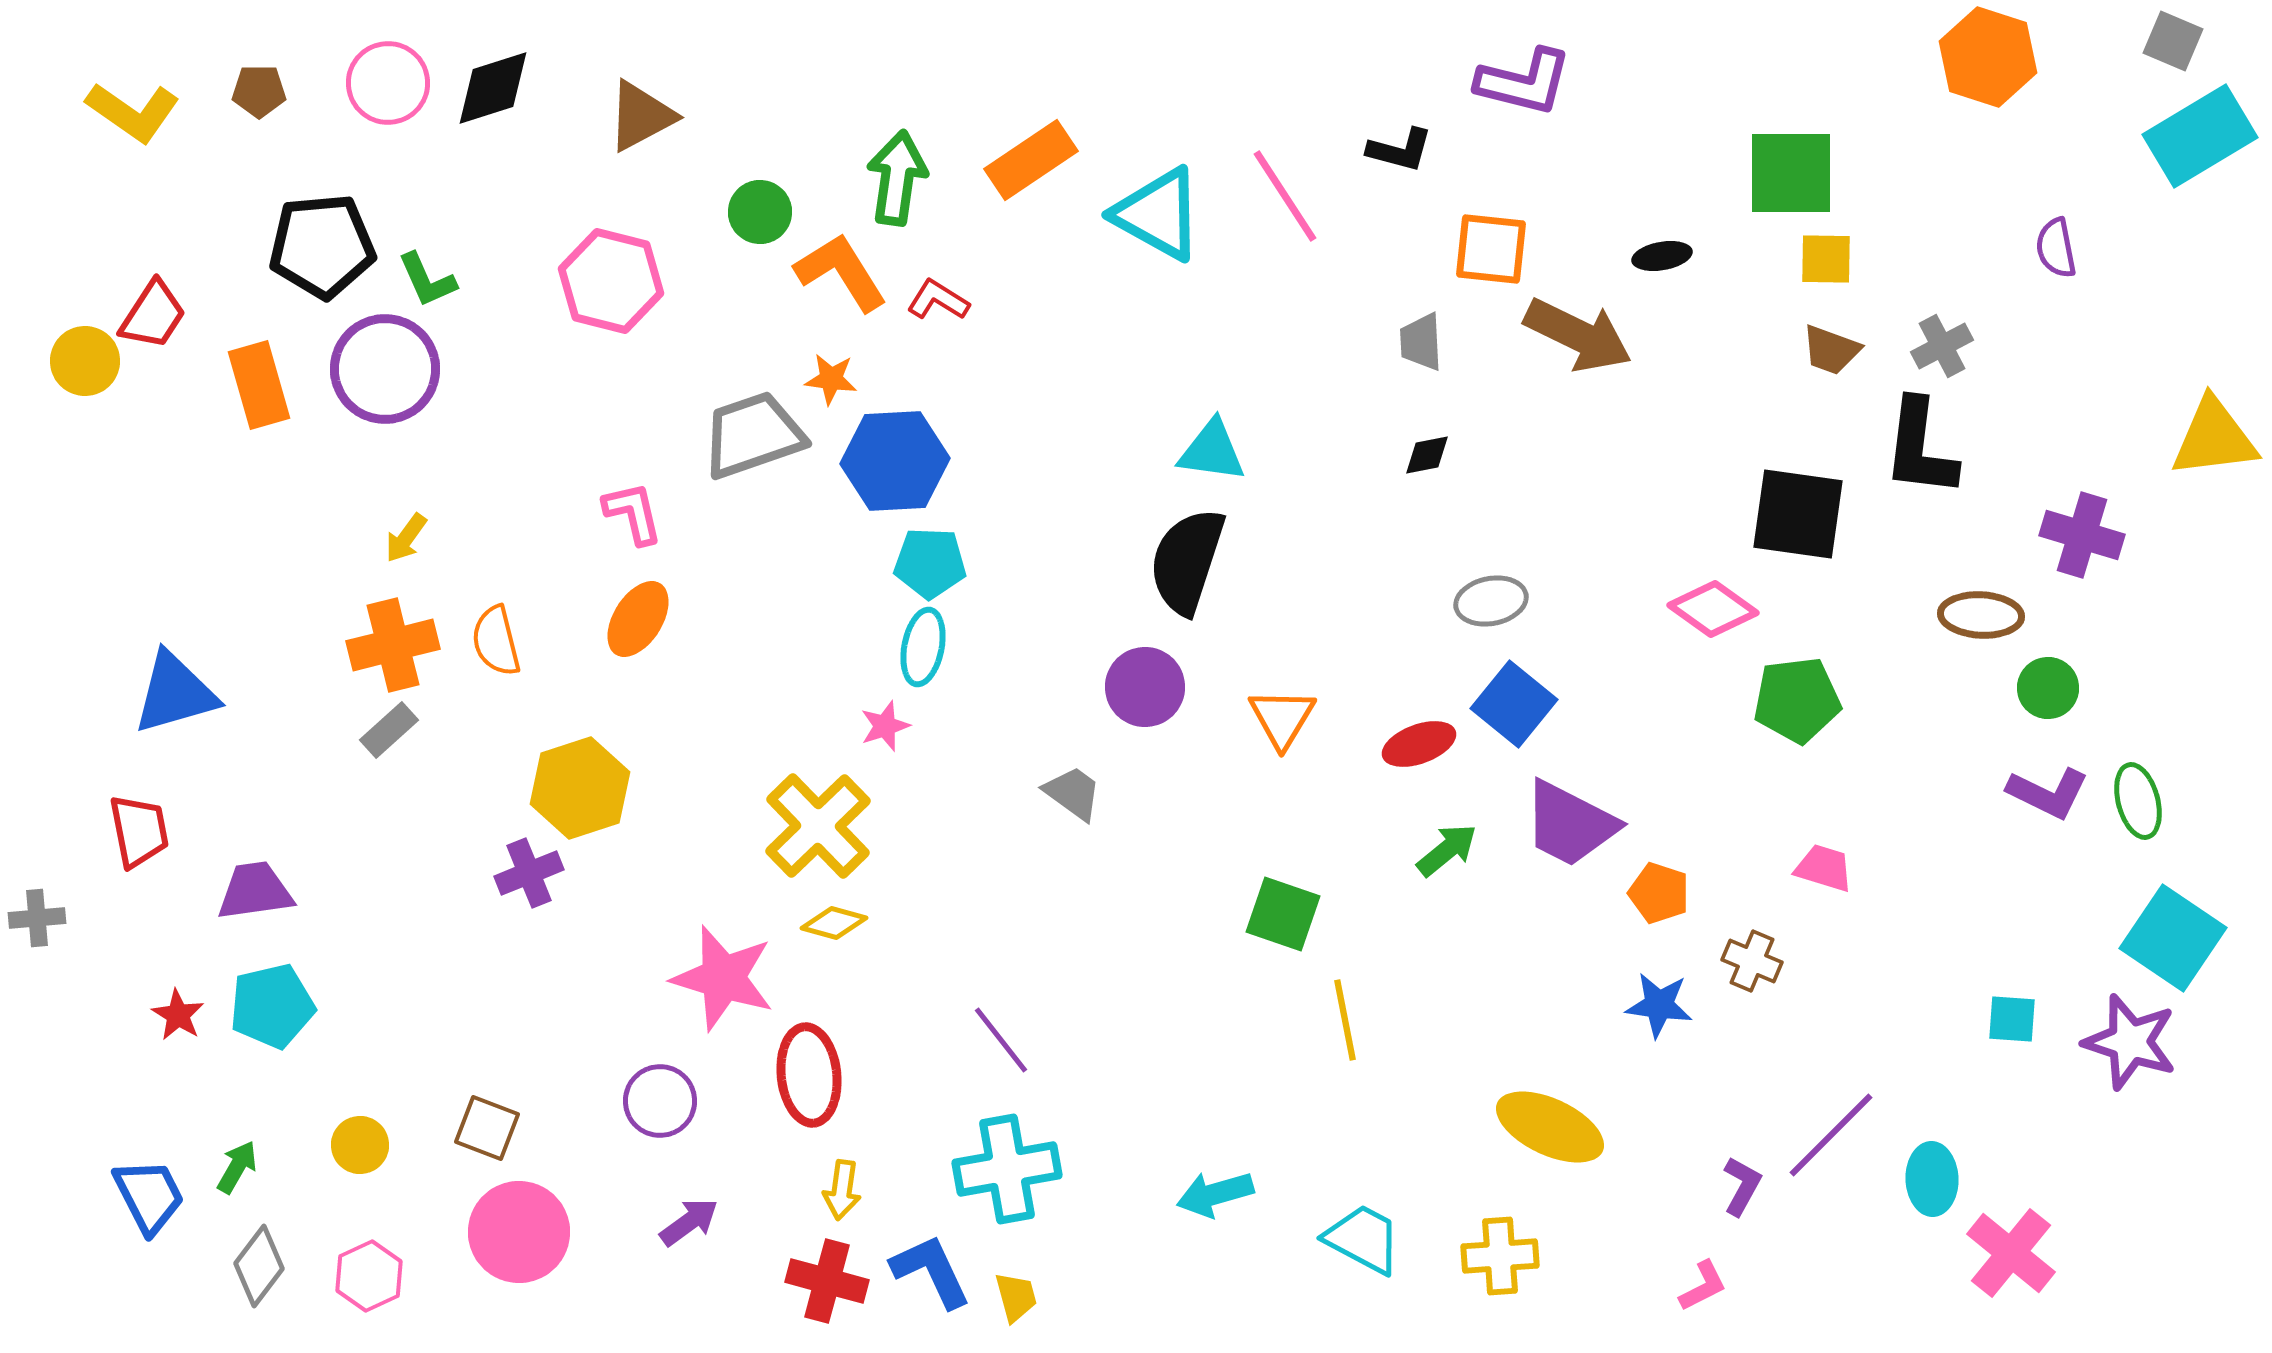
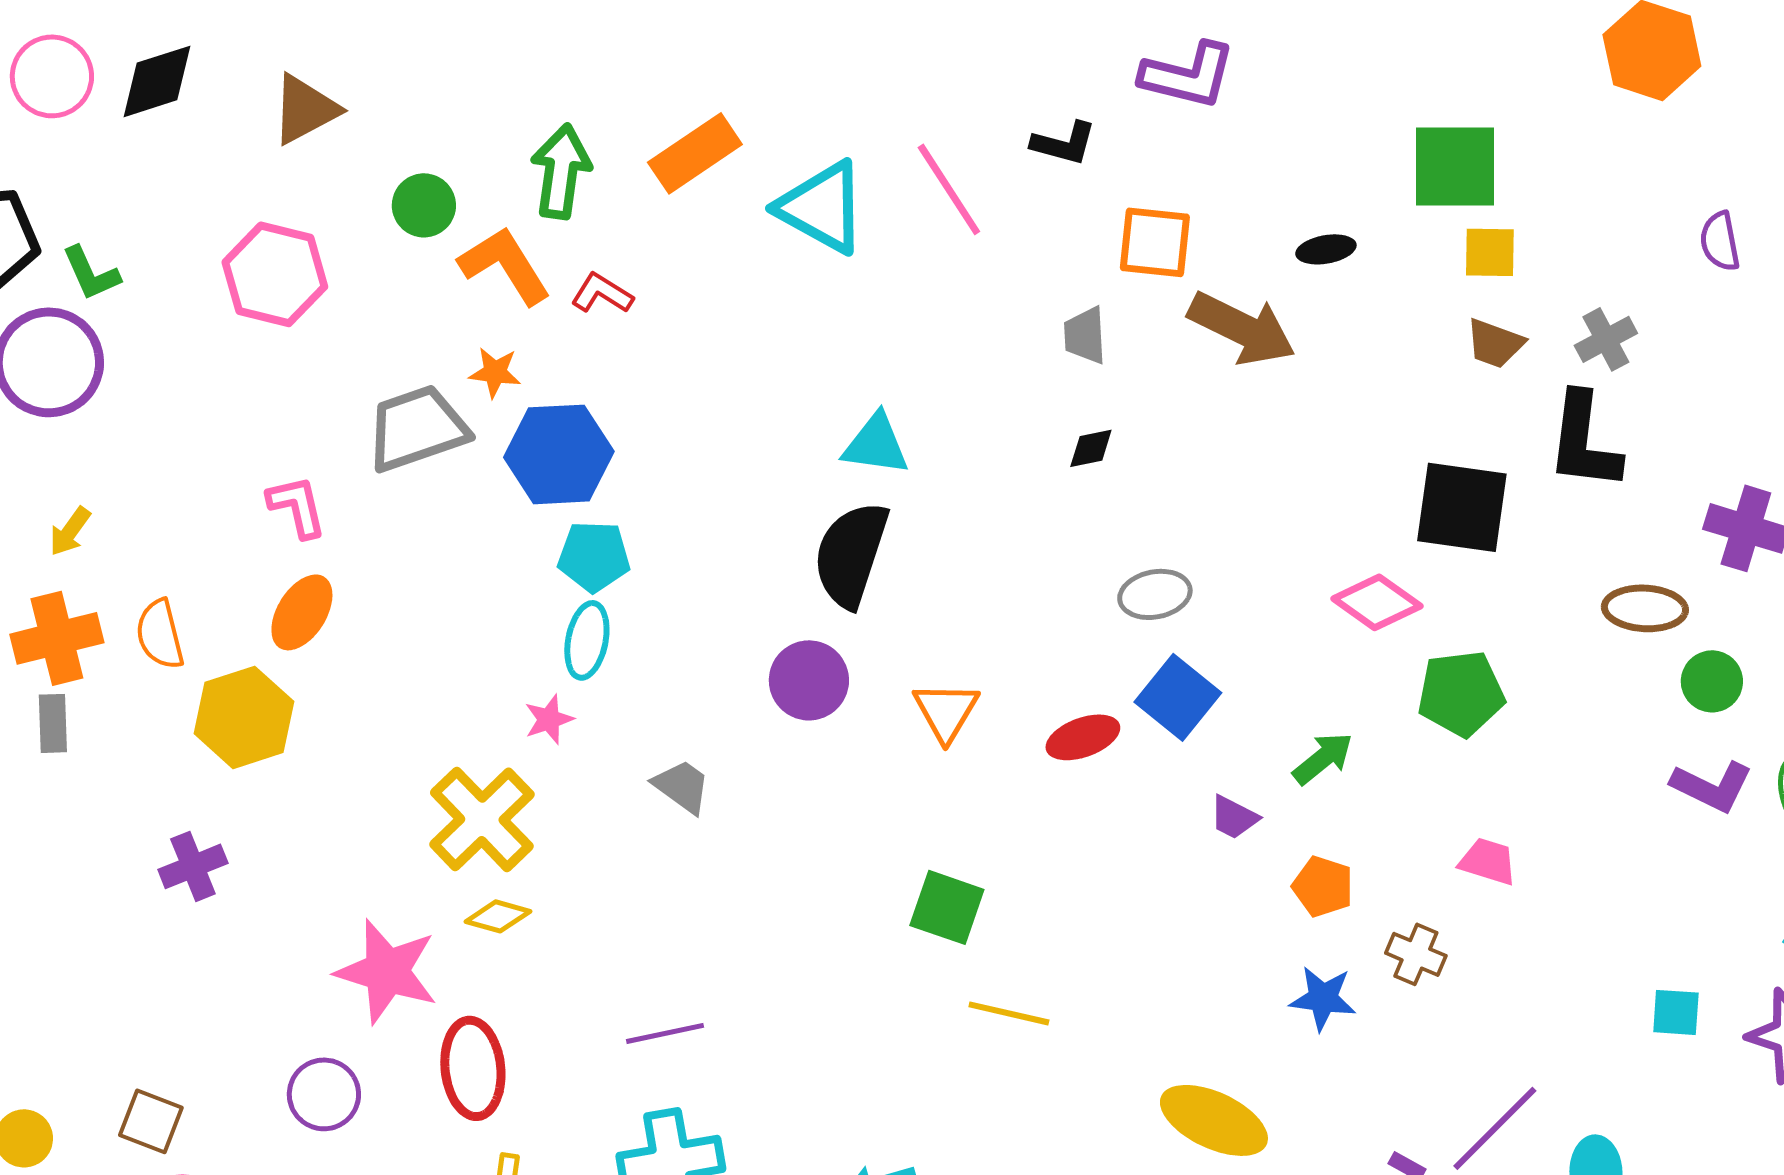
gray rectangle: (389, 730) -> (53, 723), turned -50
yellow hexagon: (580, 788) -> (244, 717), moved
gray trapezoid: (1073, 793) -> (682, 786), moved
purple trapezoid: (1570, 824) -> (1234, 817), size x0.5
green arrow: (1447, 850) -> (1323, 758), moved
yellow line: (1345, 1020) -> (1009, 1013), turned -66
purple line: (1001, 1040) -> (665, 1033), turned -64

